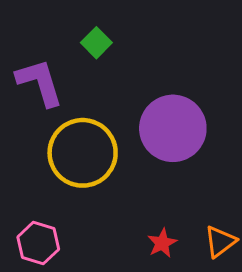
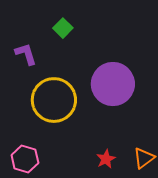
purple L-shape: (40, 82) -> (26, 54), size x0.7

